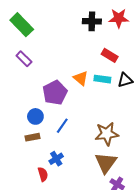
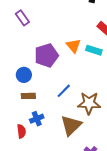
blue line: (62, 126) -> (64, 91), moved
brown rectangle: (32, 137) -> (28, 96), moved
brown triangle: (106, 163) -> (71, 125), moved

